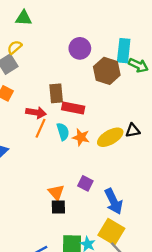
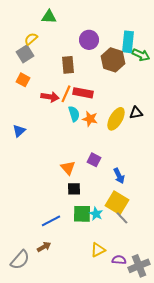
green triangle: (24, 18) -> (49, 17), moved
brown rectangle: (56, 93) -> (68, 65), moved
orange line: (40, 128) -> (66, 94), moved
yellow ellipse: (110, 137) -> (116, 119), turned -30
blue arrow: (114, 201) -> (119, 176), size x0.7
black square: (58, 207) -> (74, 189), moved

